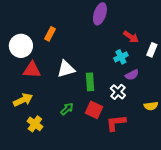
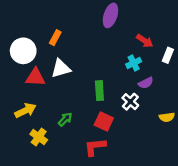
white triangle: (66, 69) -> (61, 68), moved
green arrow: (67, 109) -> (65, 119), moved
red L-shape: (116, 123) -> (95, 147), moved

